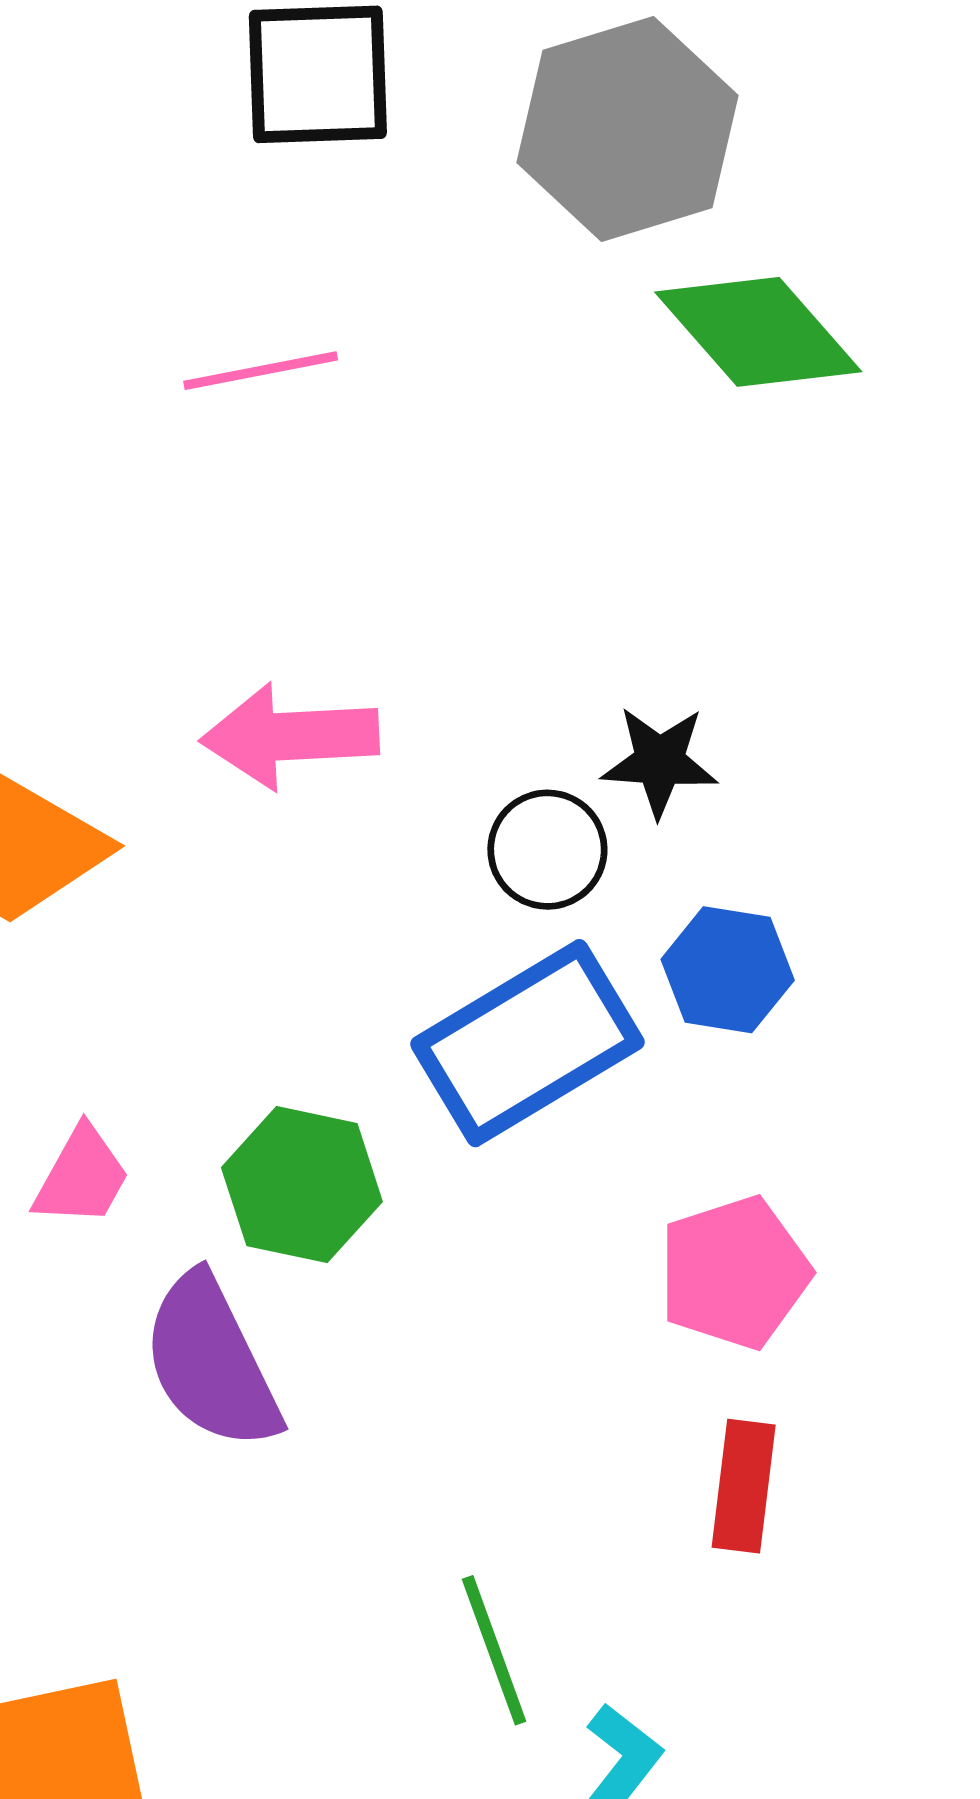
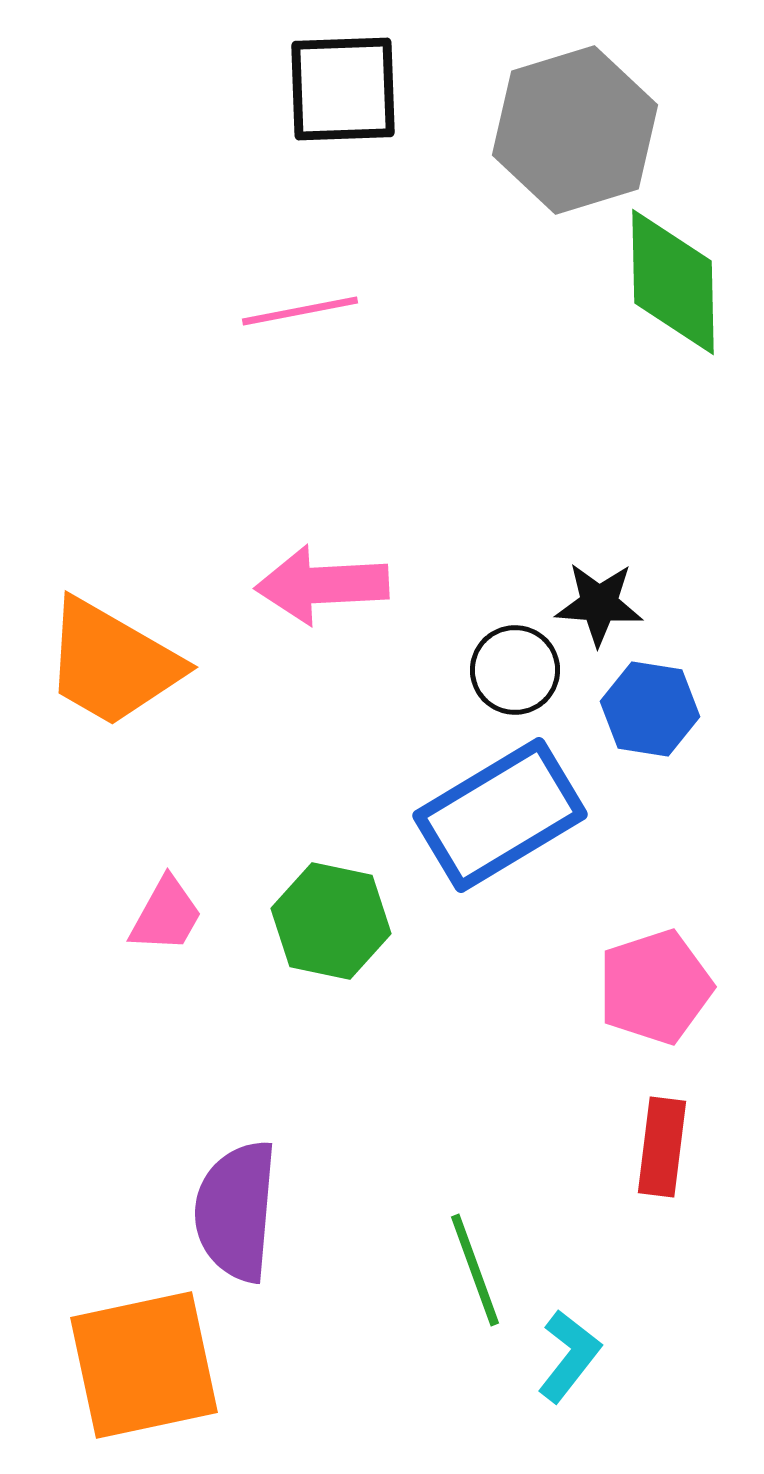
green diamond: (758, 332) -> (673, 282), turned 40
blue hexagon: (728, 970) -> (650, 709), moved
purple semicircle: (211, 1362) -> (236, 1211), moved, turned 31

